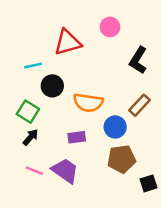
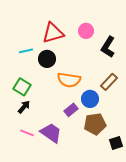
pink circle: (110, 27) -> (86, 31), moved
black circle: (52, 86) -> (47, 59), moved
purple rectangle: (77, 137) -> (71, 110), moved, turned -32

